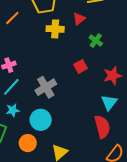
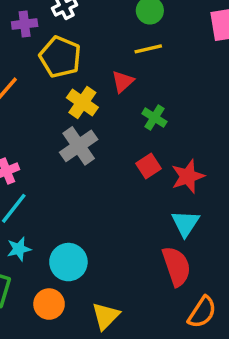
yellow cross: (55, 29) -> (82, 103), turned 36
red square: (81, 66) -> (148, 166), moved
gray cross: (46, 87) -> (79, 146), moved

